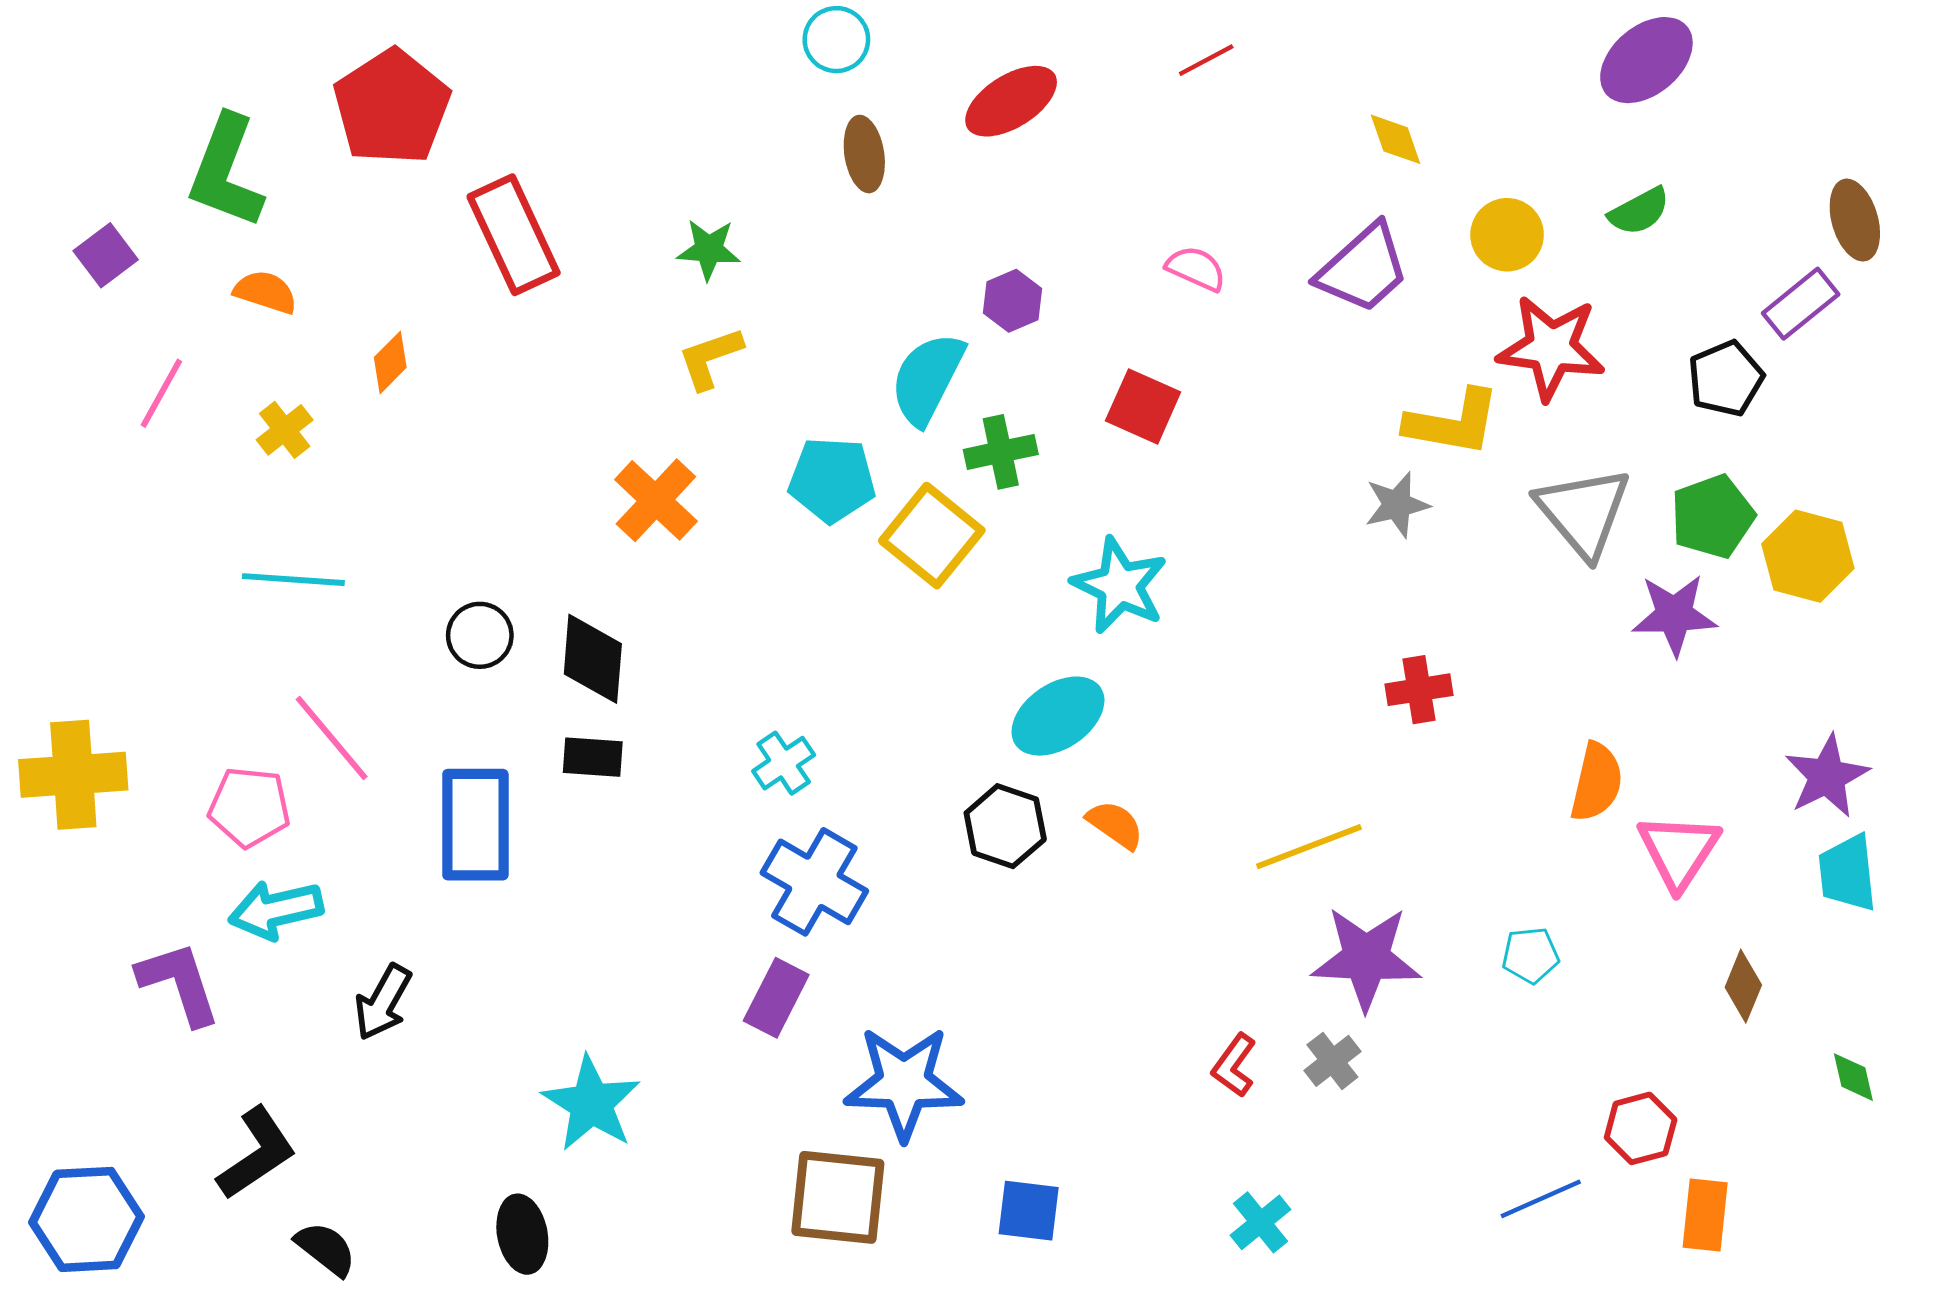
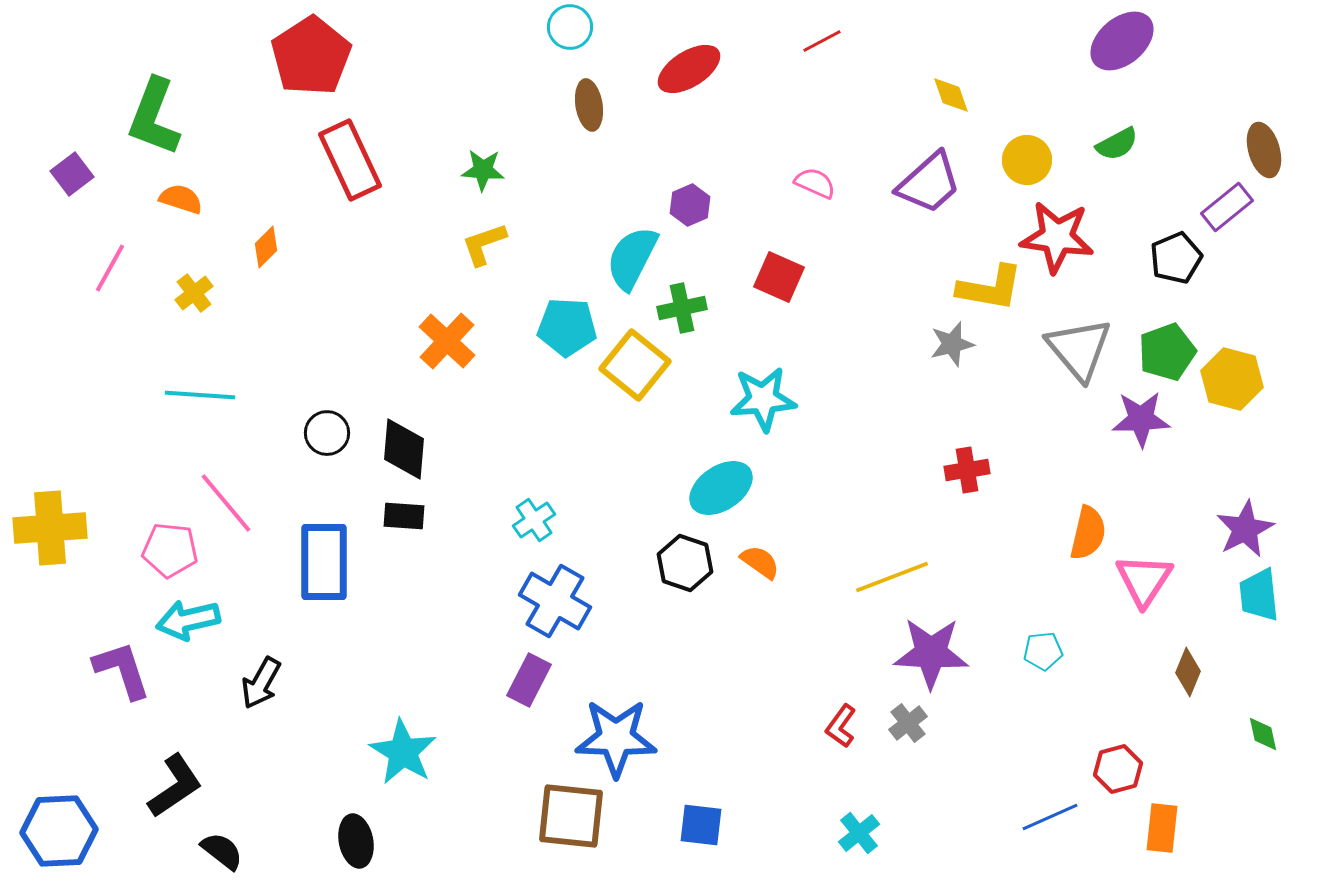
red pentagon: (392, 107) -> (311, 56), moved
cyan star: (1120, 585) -> (763, 399), turned -30

